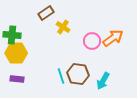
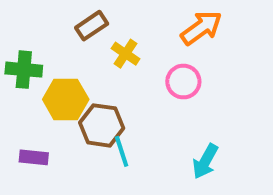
orange arrow: (113, 38) -> (201, 28), moved
yellow hexagon: (16, 53) -> (66, 99), moved
brown hexagon: (78, 74) -> (102, 125), moved

